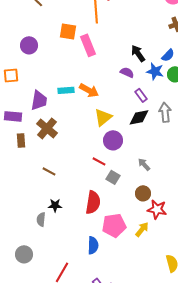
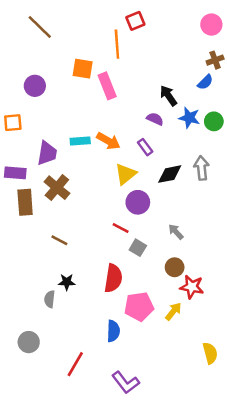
blue semicircle: (168, 55) -> (205, 82), moved
purple rectangle: (141, 95) -> (145, 147), moved
brown rectangle: (21, 140) -> (25, 202), size x1.5

